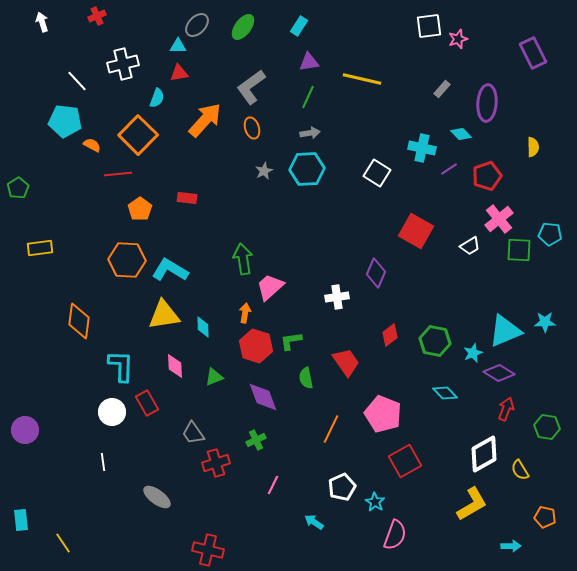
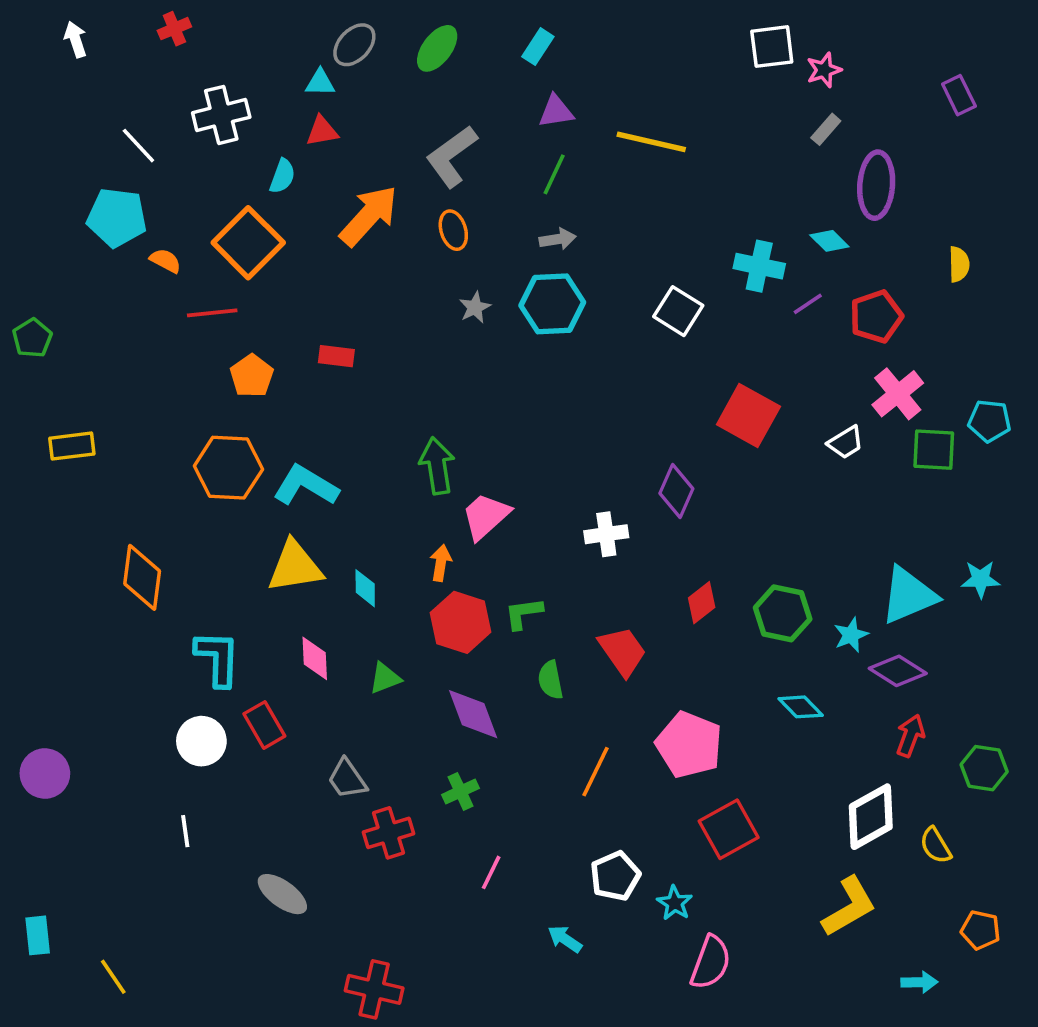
purple rectangle: (533, 53) -> (959, 95), size x0.7
gray rectangle: (442, 89) -> (826, 129), moved

